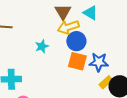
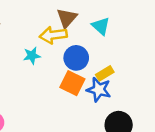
yellow arrow: (68, 27) -> (53, 35), moved
yellow rectangle: (106, 82) -> (105, 73), moved

